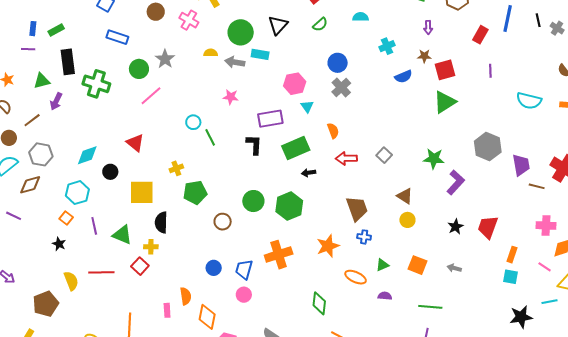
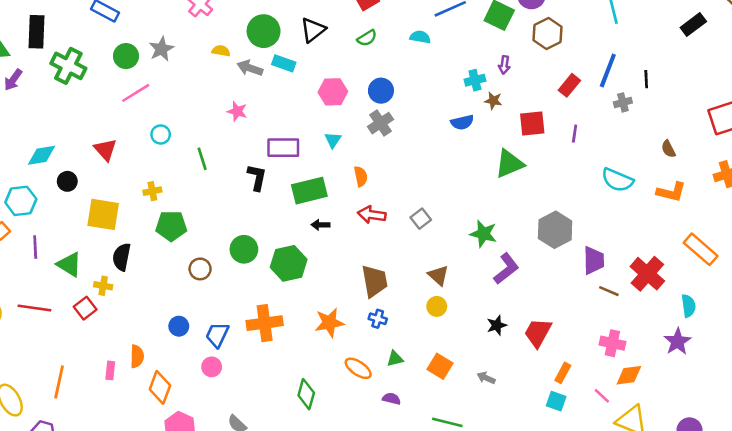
gray cross: (557, 28) -> (623, 102), moved, turned 32
cyan cross: (387, 46) -> (475, 80), moved
red square: (445, 70) -> (532, 123), moved
pink hexagon: (295, 84) -> (333, 92), moved
cyan circle: (193, 122) -> (161, 134), moved

